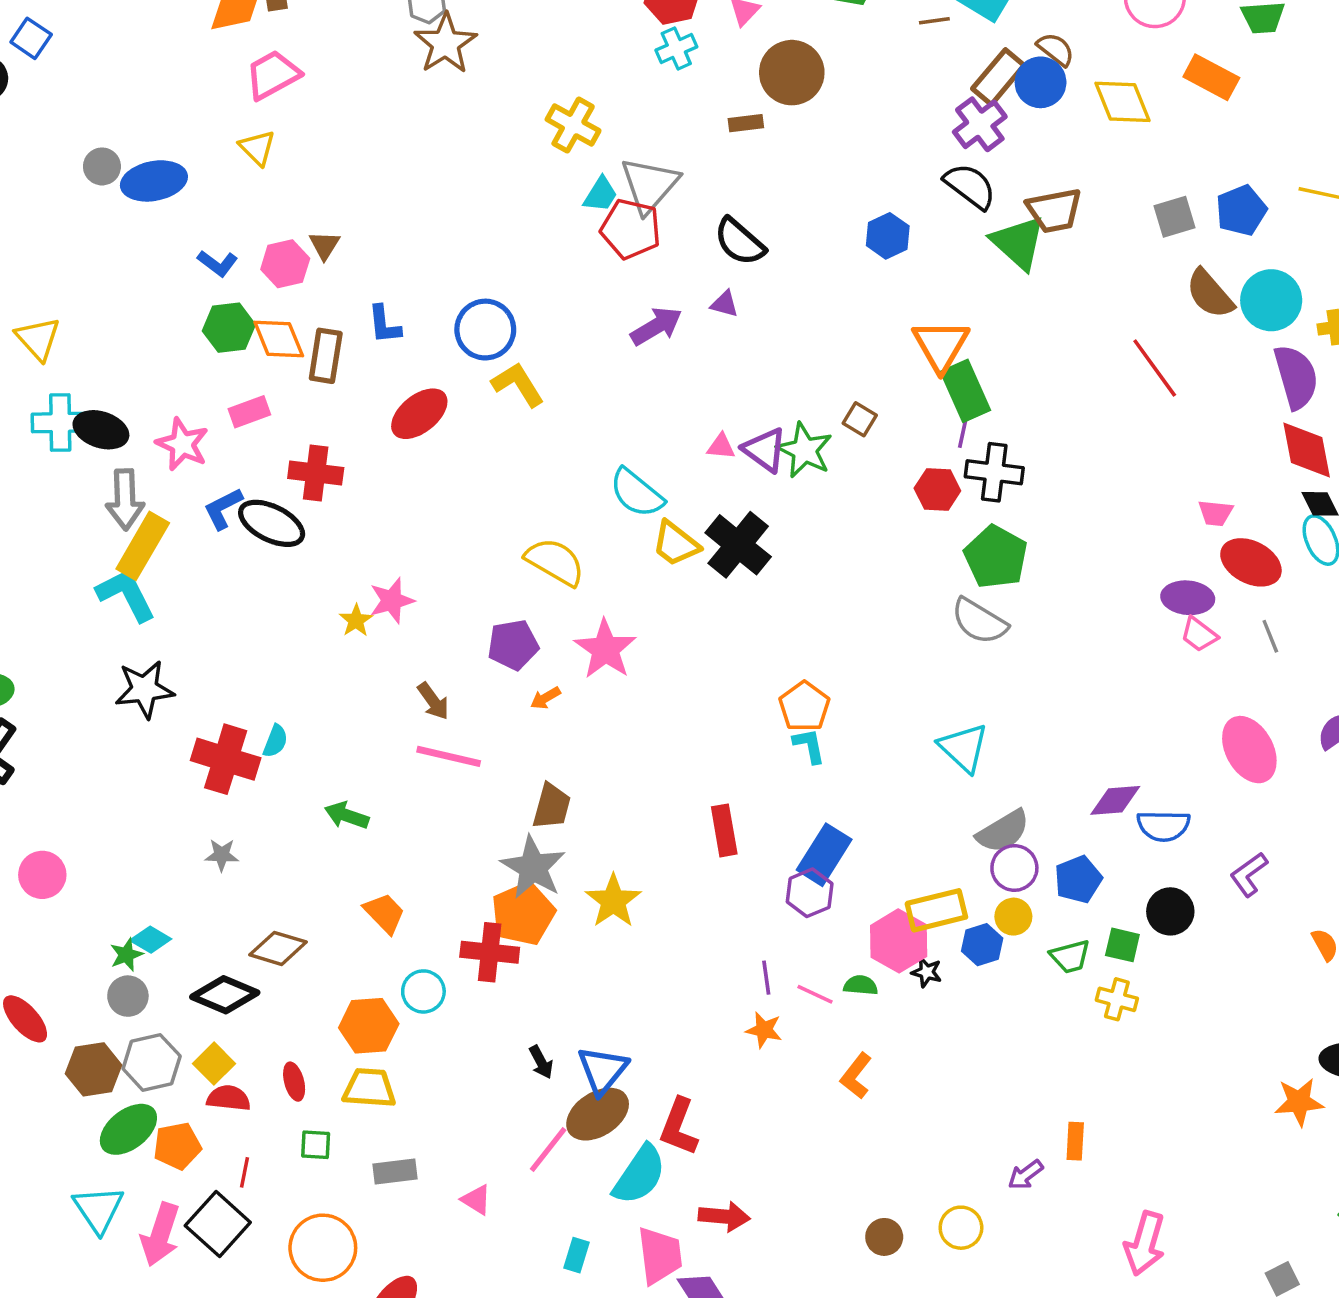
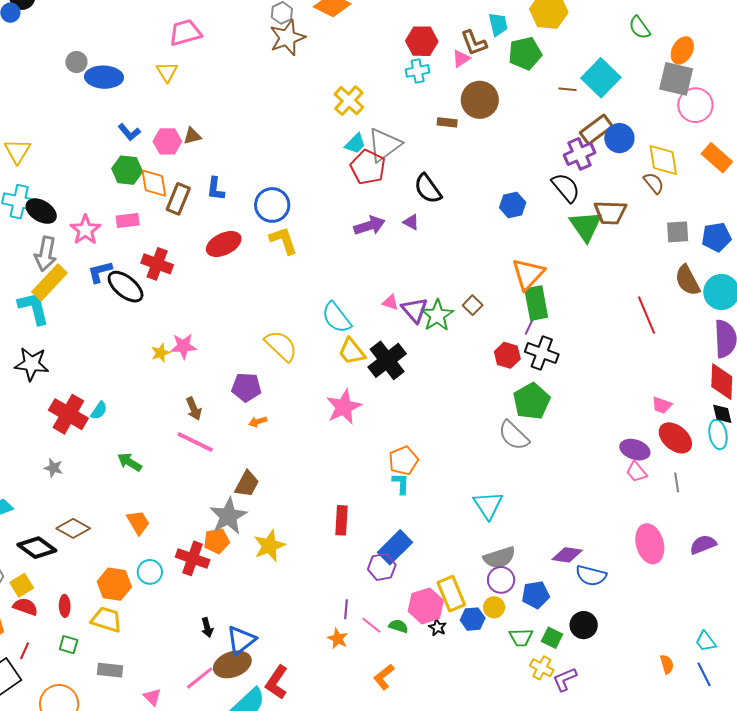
brown semicircle: (1056, 49) -> (654, 183), moved
brown triangle: (324, 245) -> (192, 136), turned 30
pink star: (605, 649) -> (344, 407), moved
purple L-shape: (1249, 874) -> (565, 679), moved
yellow rectangle: (936, 910) -> (451, 594), turned 68
orange pentagon: (523, 914) -> (217, 541), size x0.7

